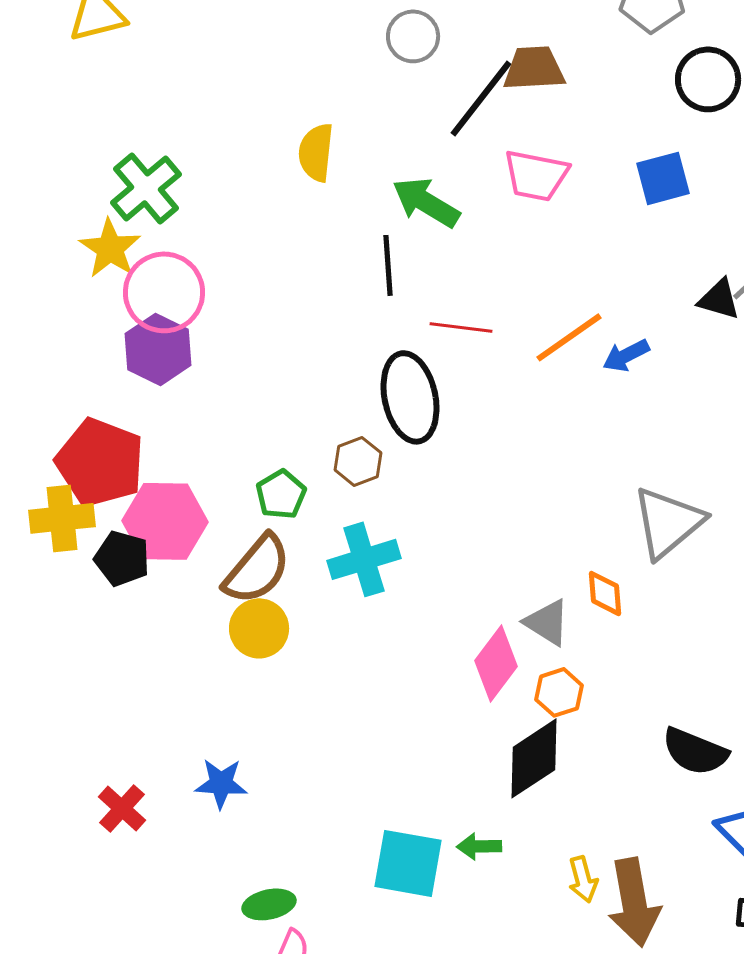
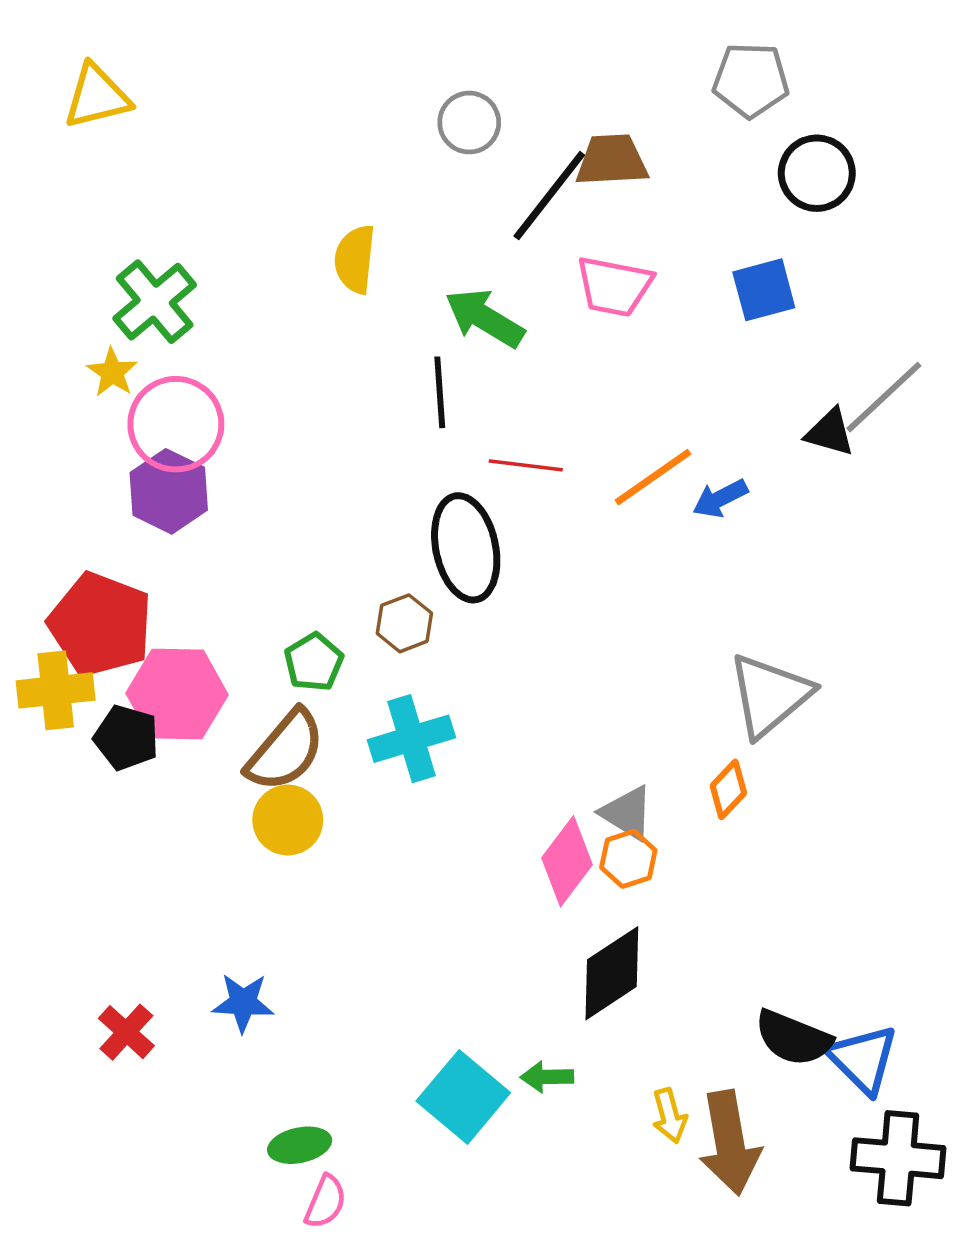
yellow star: (110, 248) -> (112, 372), size x0.7
orange diamond: (605, 593) -> (728, 789), moved, turned 48
orange hexagon: (559, 692) -> (628, 859), moved
black semicircle: (695, 751) -> (793, 1038), moved
cyan square: (408, 863) -> (463, 1097), turned 30

